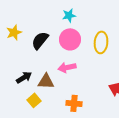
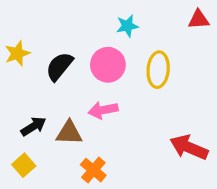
cyan star: (69, 15) -> (127, 26), moved
yellow square: (34, 100) -> (24, 165), moved
orange cross: (74, 103) -> (93, 170), moved, turned 35

